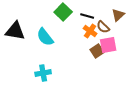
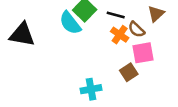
cyan semicircle: (45, 37) -> (70, 23), moved
brown square: (97, 51) -> (129, 72), moved
cyan cross: (43, 73) -> (91, 89), moved

